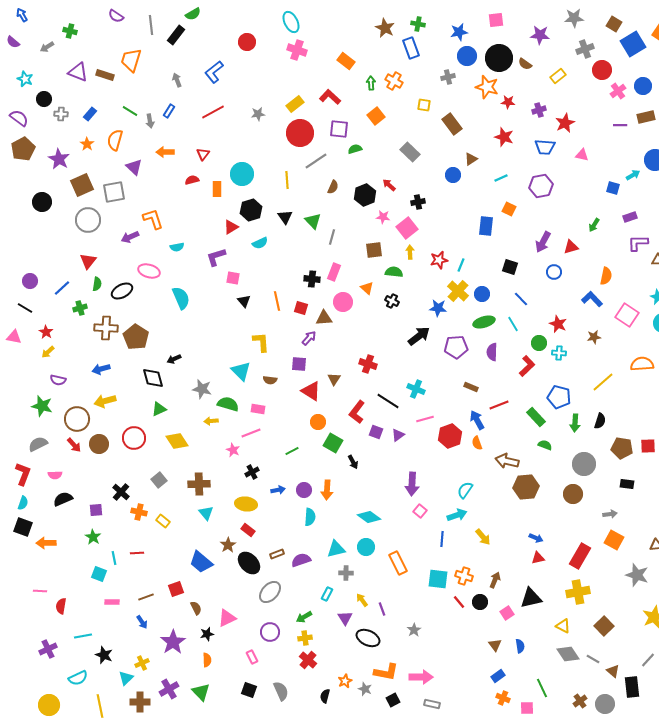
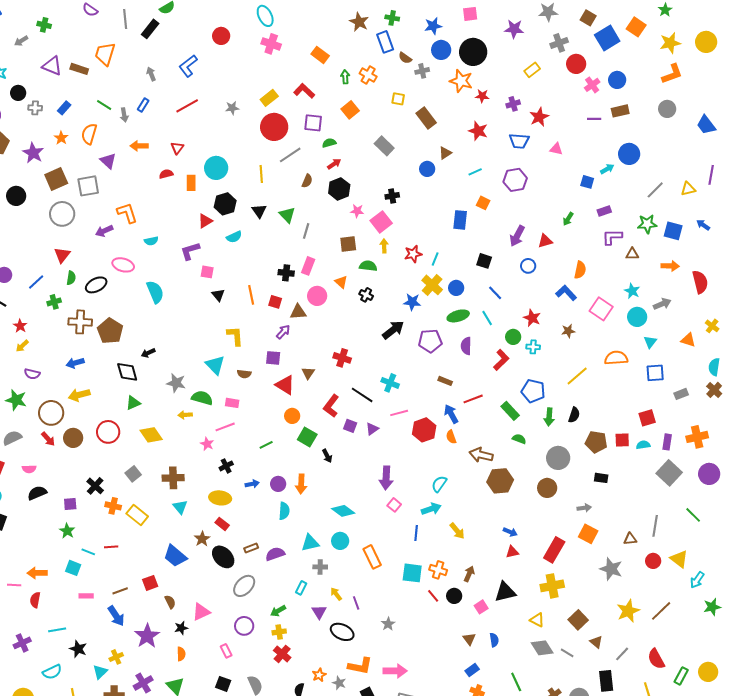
brown semicircle: (525, 64) -> (405, 58), moved
red arrow: (389, 185) -> (334, 164), moved, turned 104
yellow rectangle: (163, 521) -> (137, 515), size x1.5
orange arrow: (46, 543) -> (37, 573), moved
cyan line: (114, 558) -> (88, 552), turned -56
blue arrow: (142, 622) -> (116, 616), size x1.5
brown triangle: (613, 671) -> (596, 642), moved

